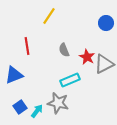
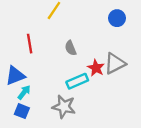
red star: (87, 57) -> (96, 68), moved
blue square: (20, 107) -> (22, 111), turned -32
cyan arrow: (37, 111) -> (24, 92), moved

